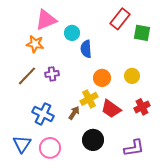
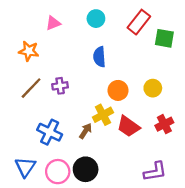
pink triangle: (46, 20) -> (53, 23), size x0.6
cyan circle: (72, 33) -> (96, 19), moved
orange star: (35, 44) -> (29, 51), moved
black circle: (93, 140) -> (86, 169), moved

